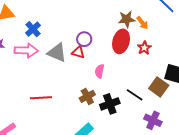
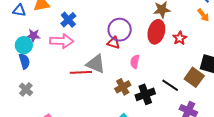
orange arrow: (142, 23) -> (203, 15), moved
purple circle: (84, 39) -> (120, 30), size x1.5
gray triangle: (57, 53) -> (96, 64), moved
red line: (41, 98) -> (81, 72), moved

